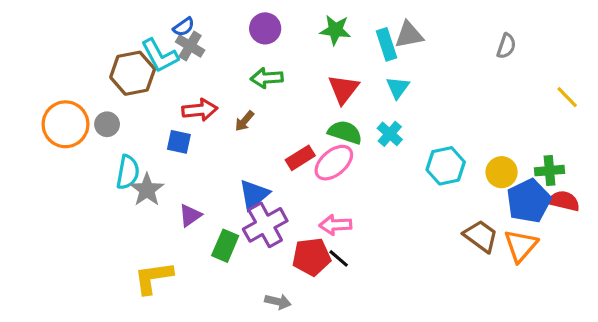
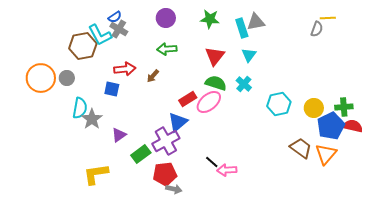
yellow line: (567, 97) -> (328, 18), moved, turned -49
blue triangle: (254, 195) -> (178, 122), moved
pink arrow: (335, 225) -> (227, 170), moved
green rectangle: (225, 246) -> (141, 154), turned 30
red pentagon: (311, 257) -> (165, 174), moved

